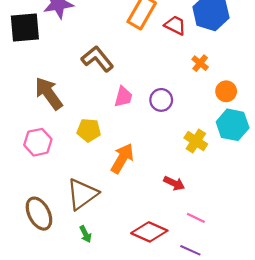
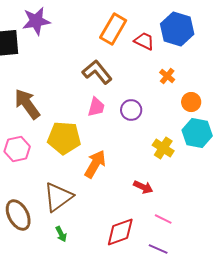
brown L-shape: (97, 59) -> (97, 72), moved
yellow pentagon: (89, 130) -> (64, 138), size x1.5
red diamond: (149, 232) -> (120, 232), turned -44

